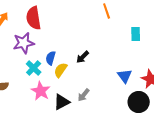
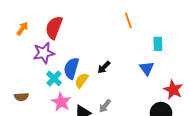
red semicircle: (34, 18) -> (54, 28), turned 30
blue semicircle: (51, 58) -> (71, 68), size x1.5
blue triangle: (125, 76) -> (147, 68), moved

